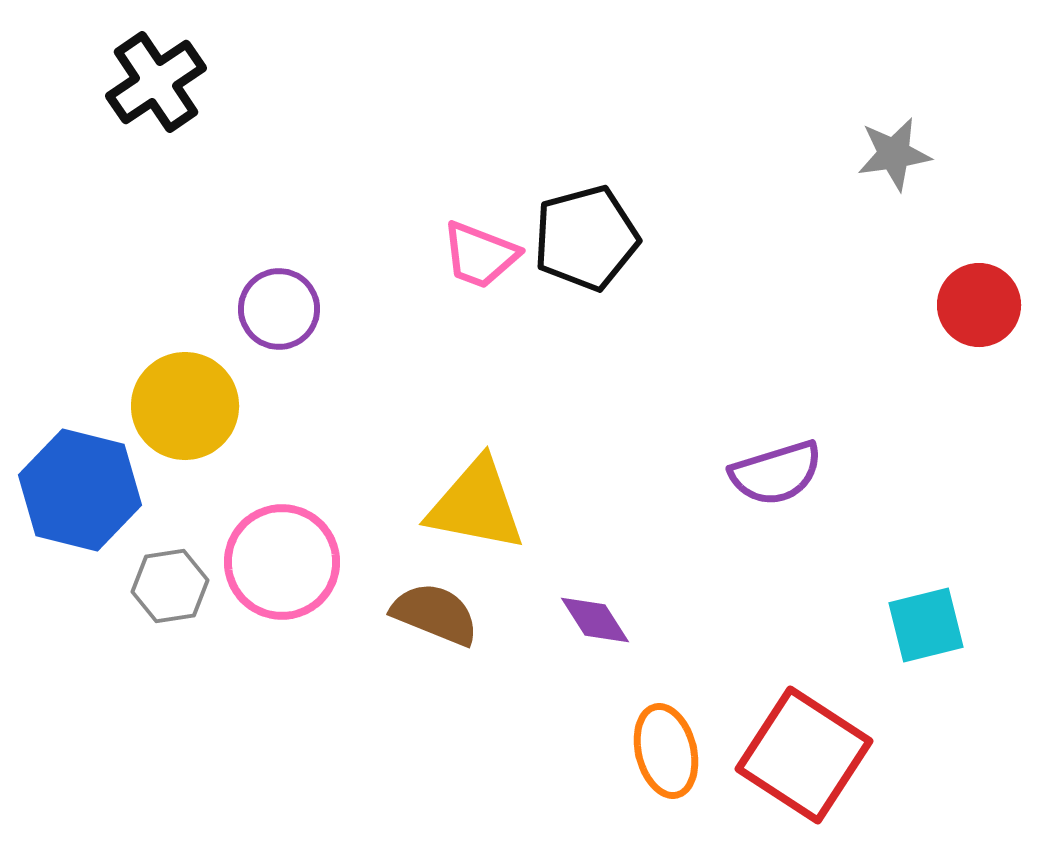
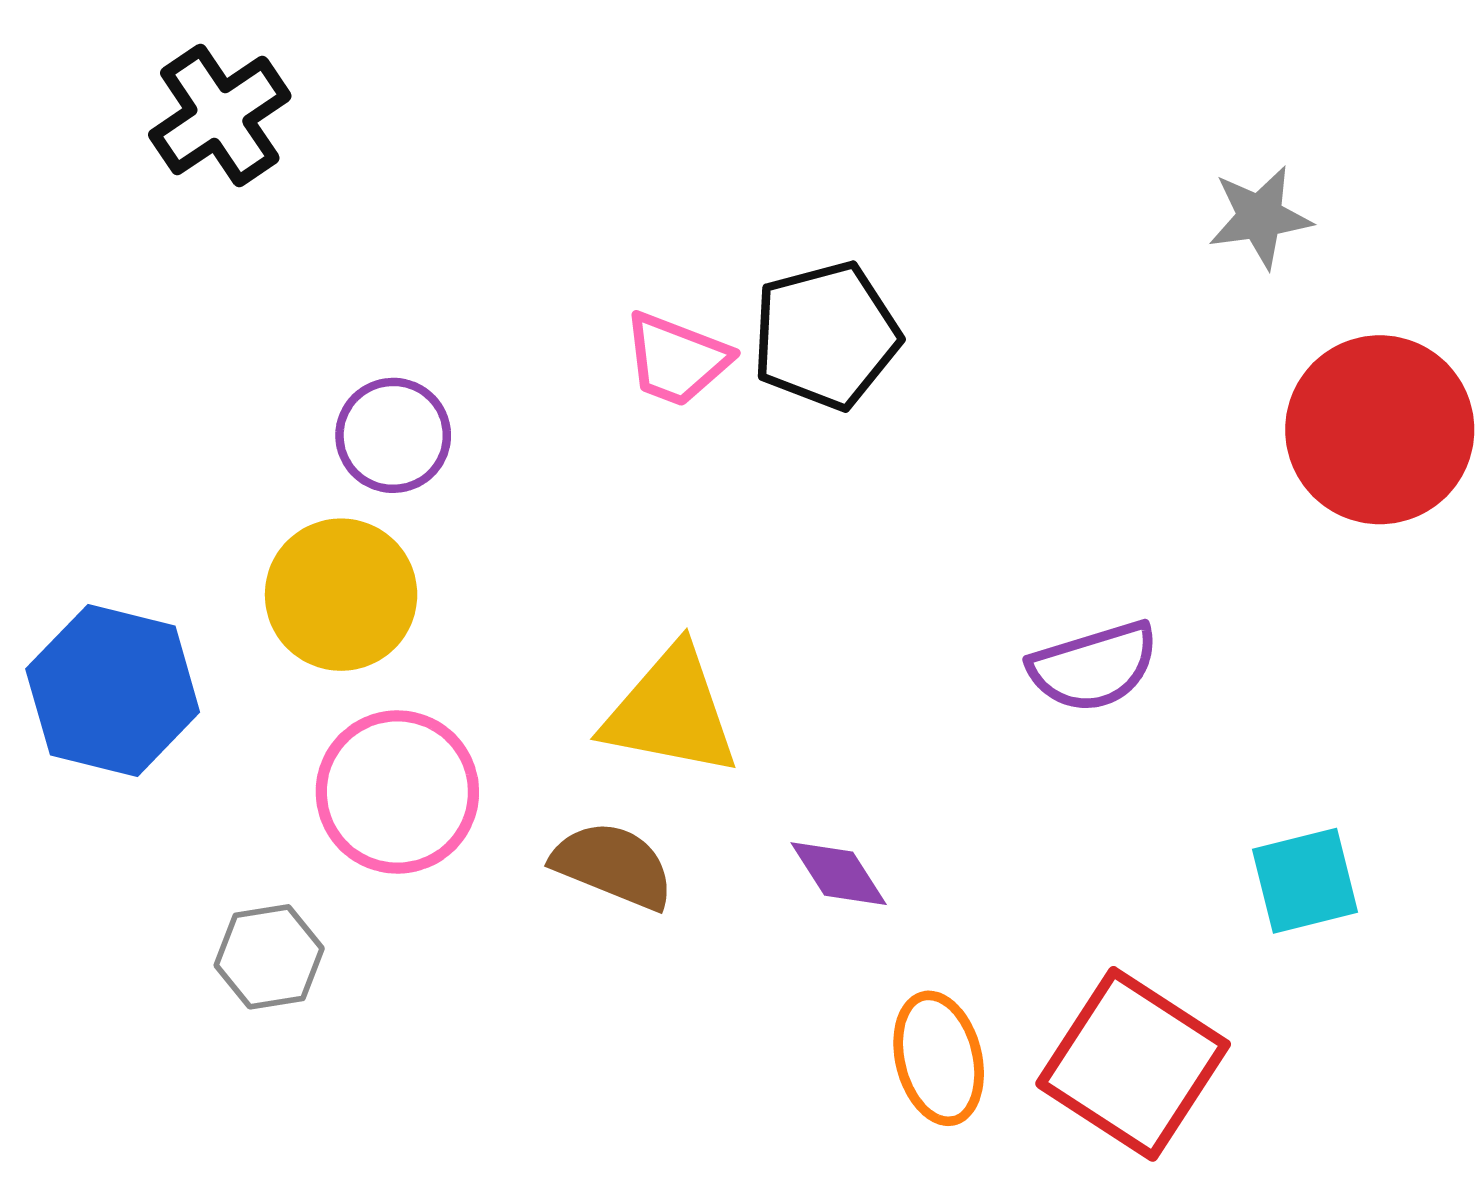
red circle: (979, 305) -> (1380, 430), size x1.6
yellow circle: (185, 406) -> (341, 595), moved
gray hexagon: (170, 586) -> (269, 957), moved

